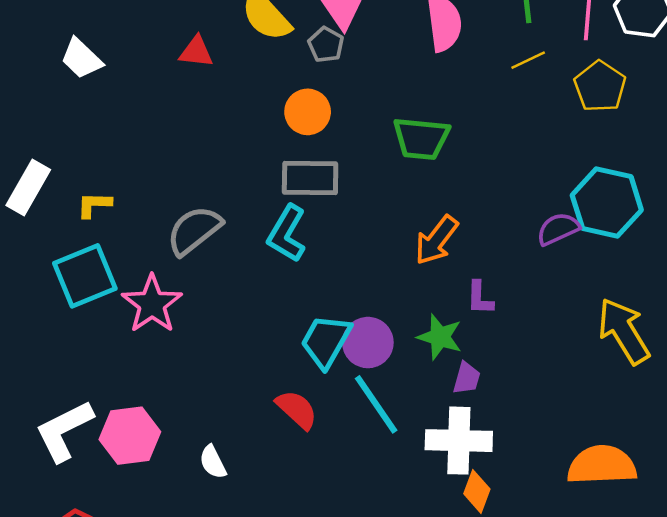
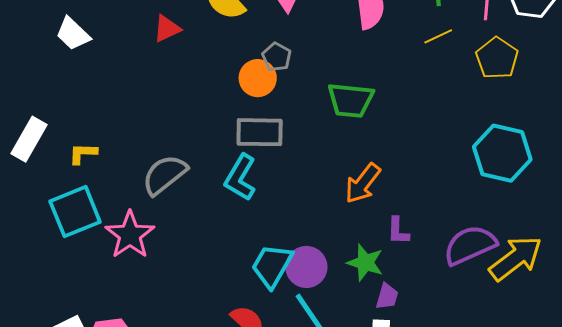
gray pentagon: (326, 45) -> (277, 57), moved
red triangle: (196, 52) -> (167, 29), turned -32
purple semicircle: (558, 229) -> (470, 245), moved, size x1.5
yellow arrow: (624, 331) -> (516, 258), turned 84

